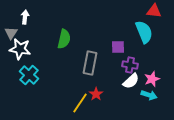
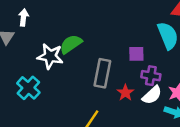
green semicircle: (64, 39) -> (71, 44), turned -138
white star: (20, 49) -> (50, 56), moved
red star: (96, 94) -> (125, 93), moved

